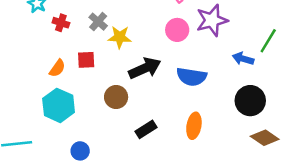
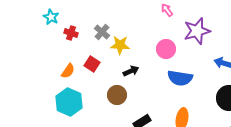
pink circle: (177, 30) -> (166, 49), moved
red square: (86, 60) -> (92, 64), turned 35
black arrow: (145, 68) -> (131, 71), moved, size x0.6

